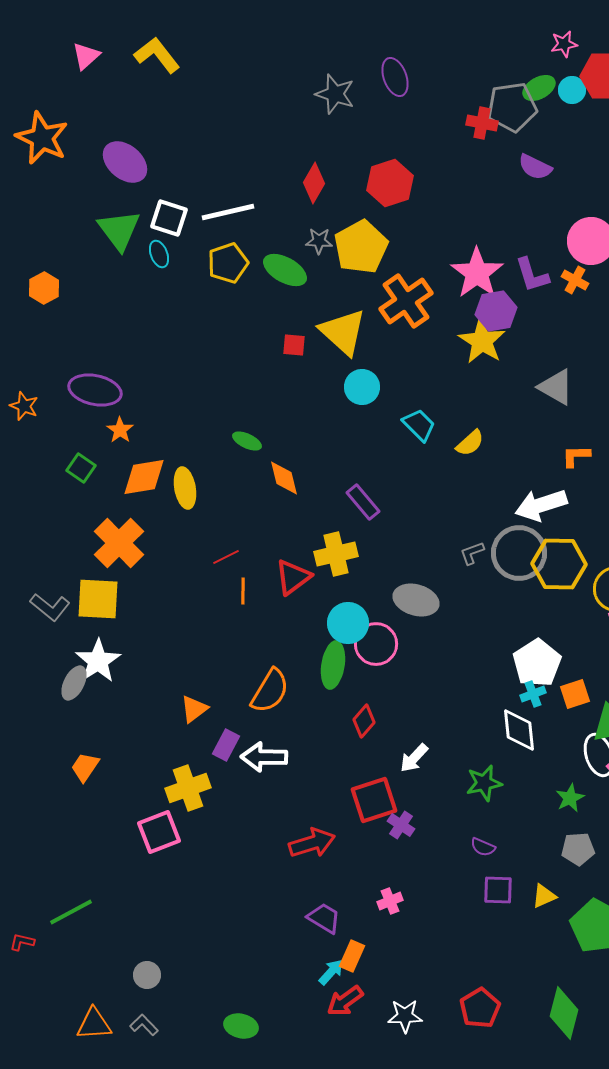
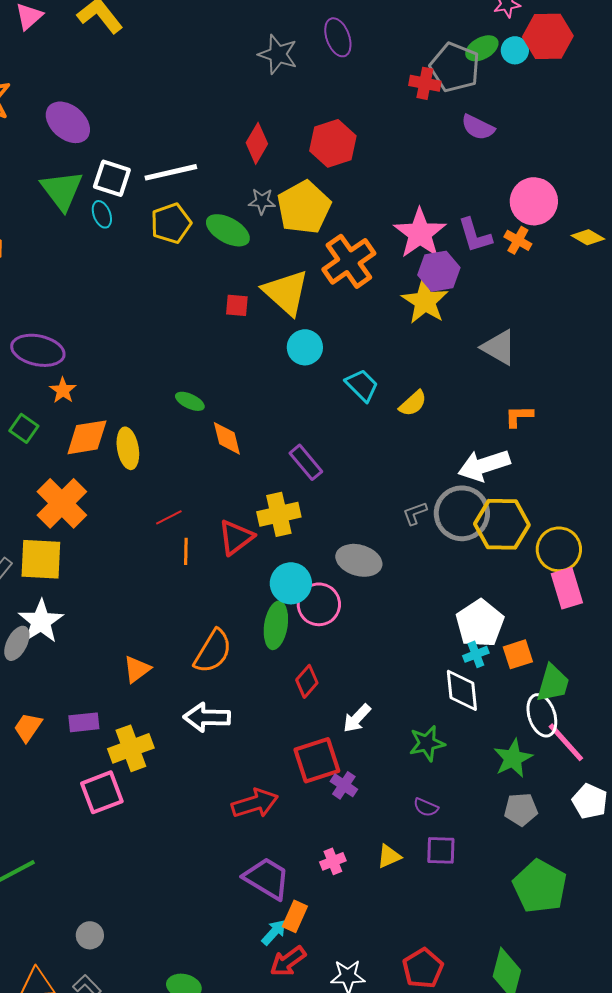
gray pentagon: (512, 107) -> (455, 67), turned 30
purple rectangle: (226, 745) -> (84, 722), moved, turned 56
green star: (570, 798) -> (513, 758), size x1.4
yellow triangle: (544, 896) -> (389, 856), moved
purple trapezoid: (324, 918) -> (267, 878), size x1.4

